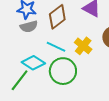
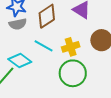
yellow cross: (83, 46) -> (71, 47), turned 30
green circle: (63, 71) -> (73, 73), moved

